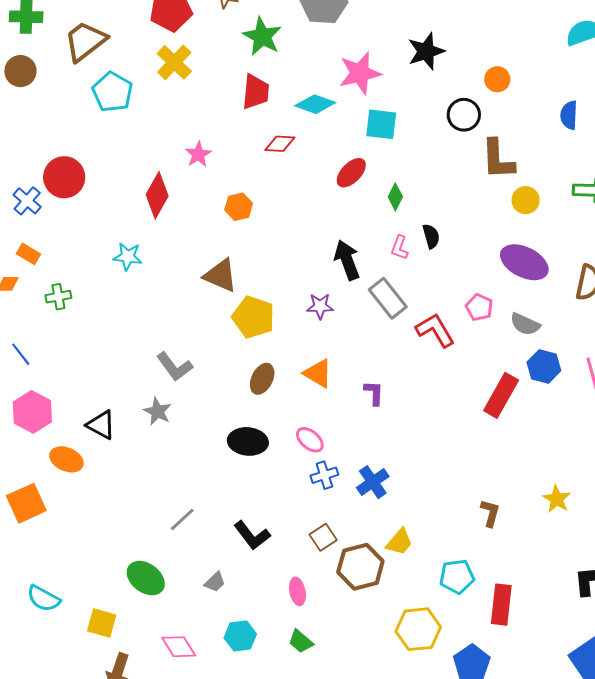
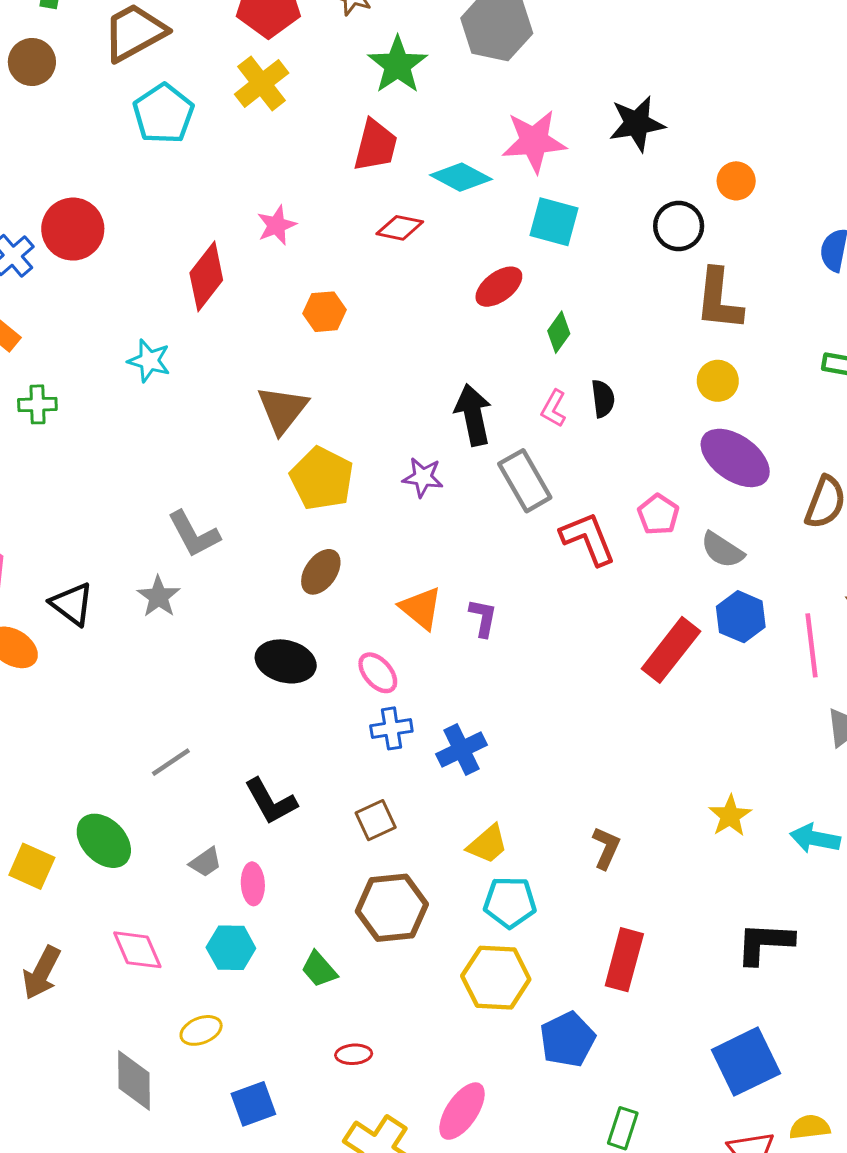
yellow circle: (526, 200) -> (718, 381), moved
brown triangle: (221, 276) -> (282, 410), turned 36
orange triangle: (318, 373) -> (421, 608), moved
brown L-shape: (490, 513) -> (606, 848), moved
brown hexagon: (360, 567) -> (392, 908), moved
cyan pentagon: (457, 576) -> (510, 902), moved
pink ellipse: (297, 591) -> (253, 884), moved
yellow square: (102, 623) -> (32, 866), moved

